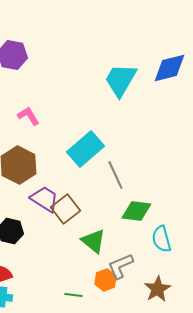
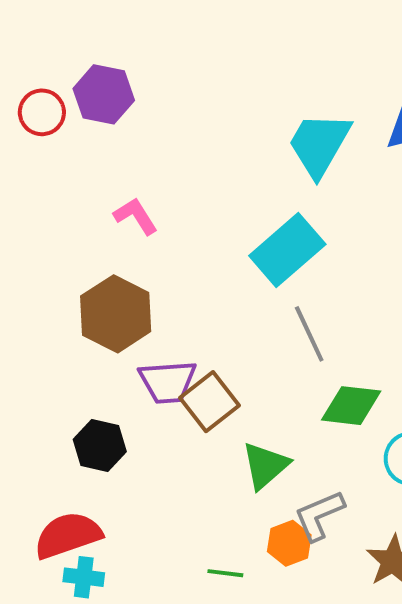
cyan rectangle: (85, 149) -> (287, 250), moved
purple trapezoid: (44, 199) -> (168, 382), turned 144
green triangle: (93, 241) -> (265, 465), turned 40

